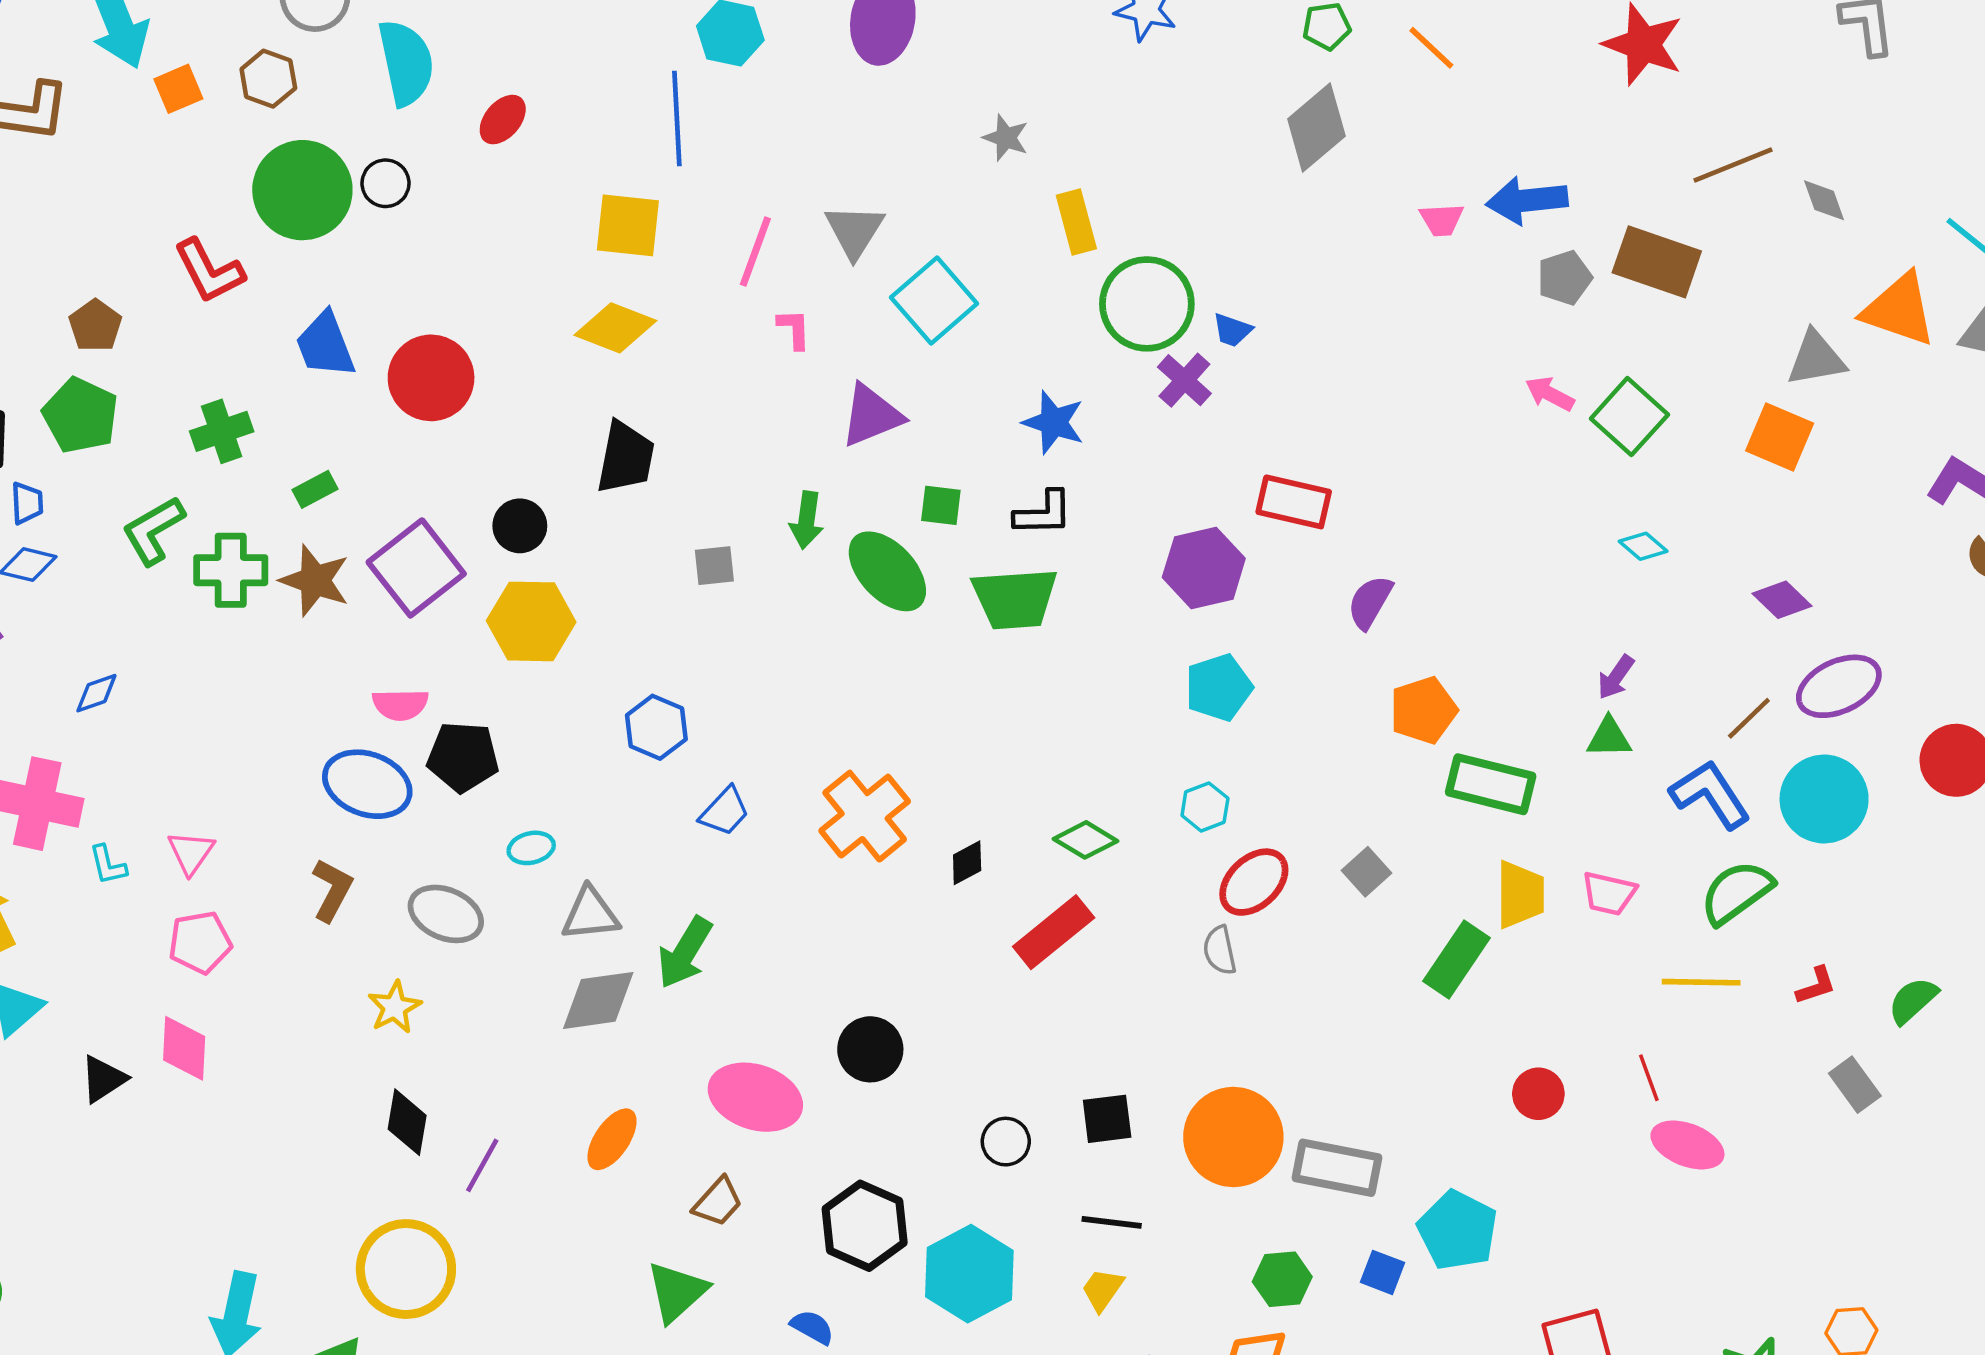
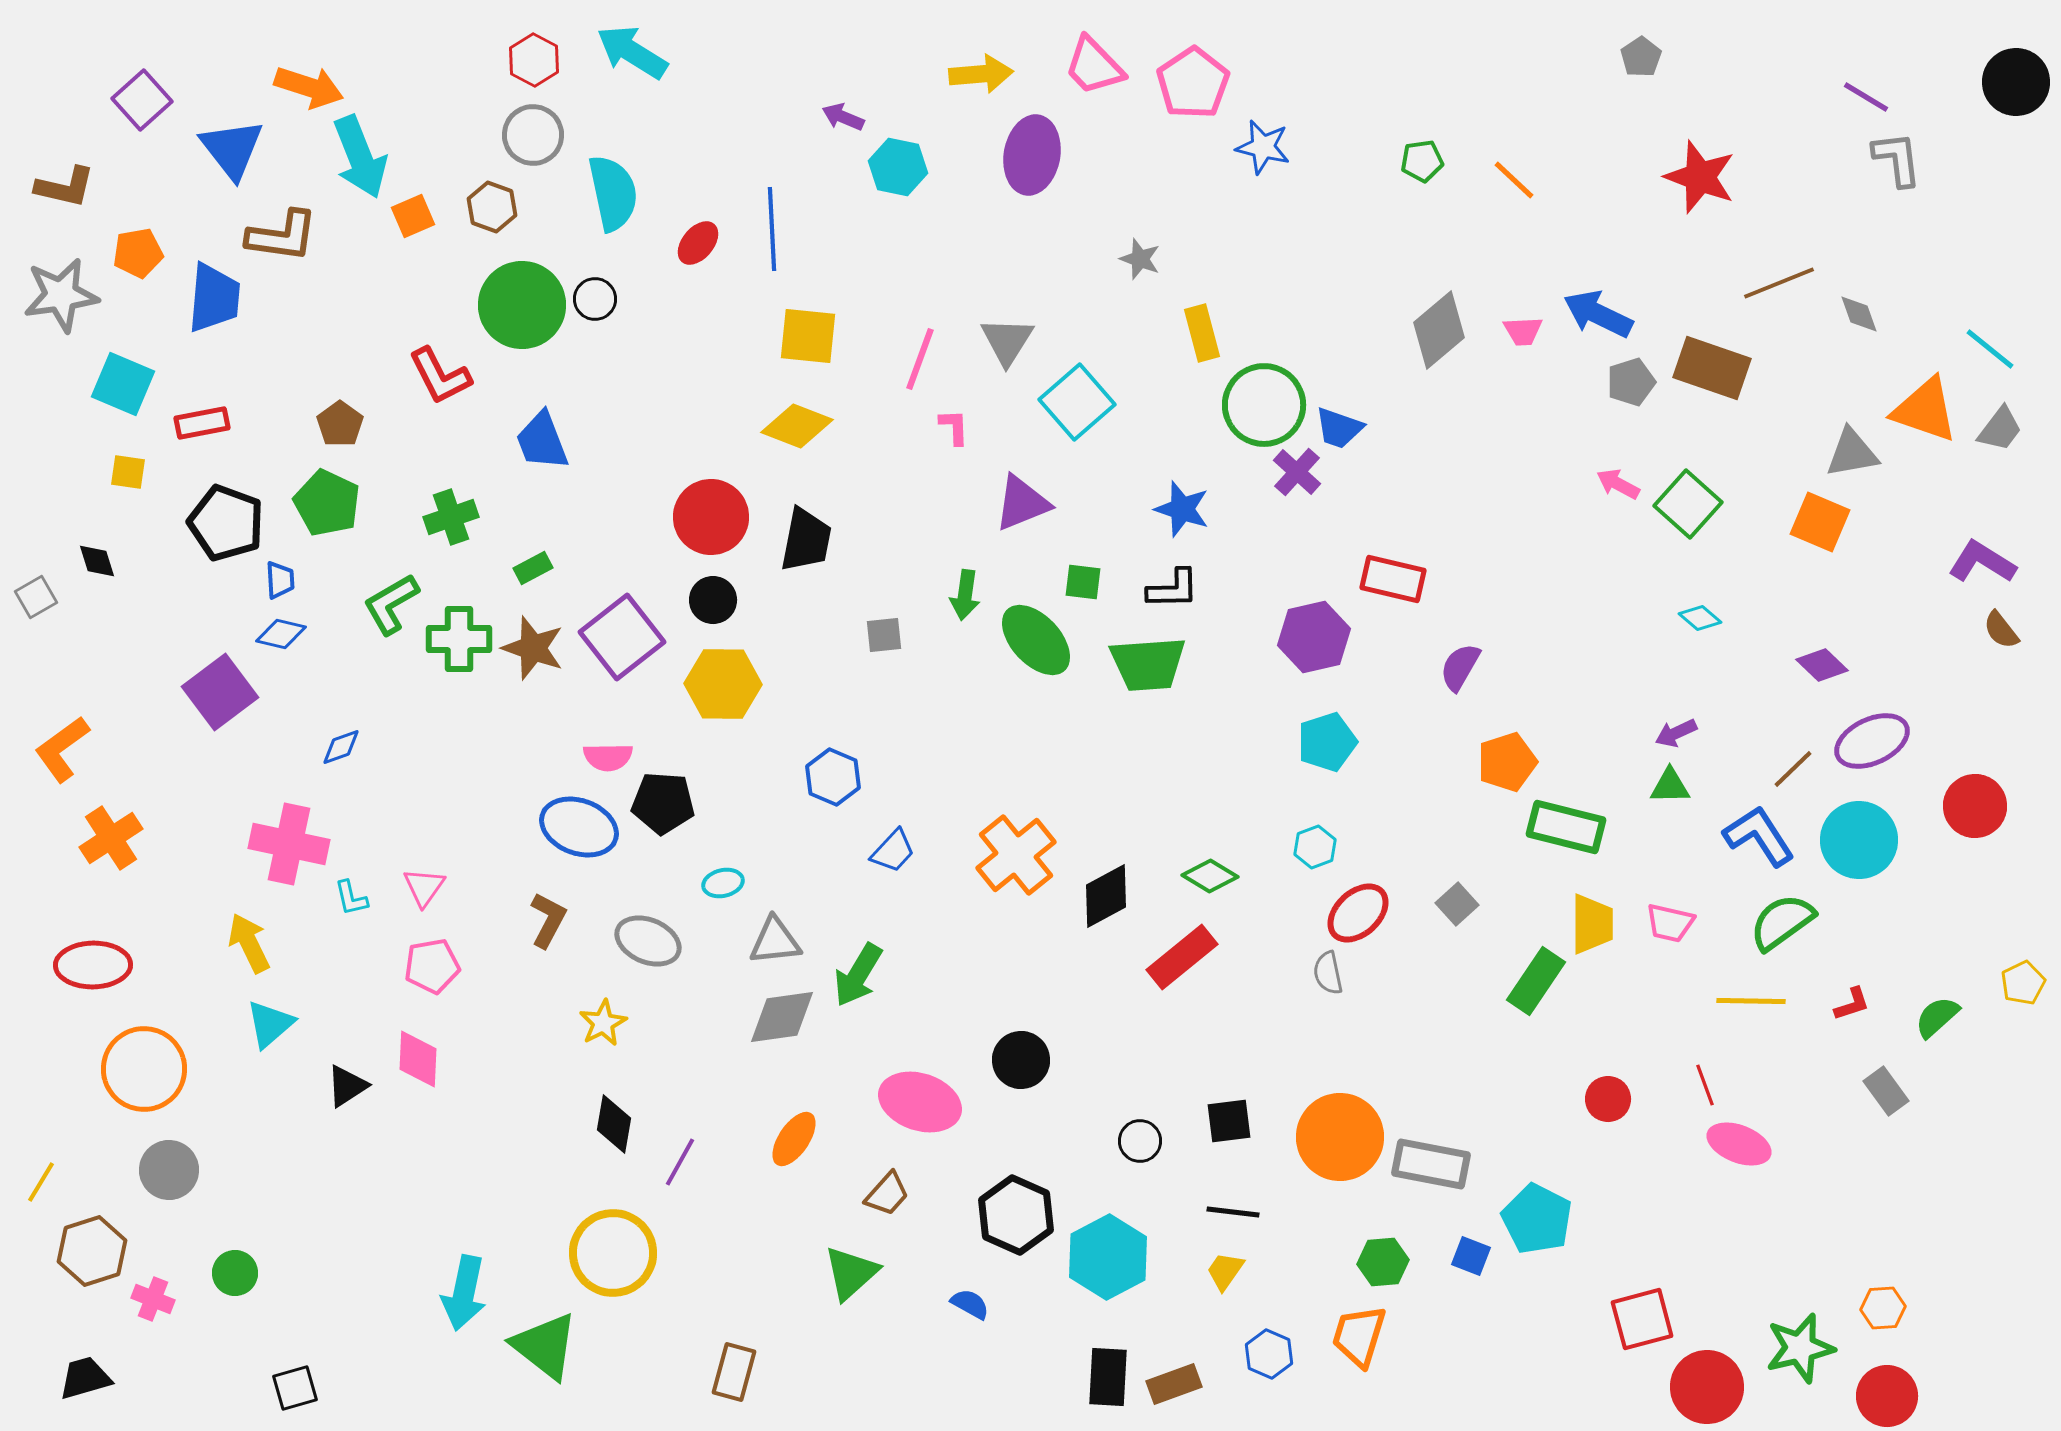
blue line: (677, 118) -> (772, 229), moved
gray diamond: (1316, 128) -> (1439, 330), moved
blue arrow: (1527, 200) -> (1598, 314), turned 32
blue trapezoid: (1232, 330) -> (1339, 428), size x1.4
red circle: (431, 378) -> (711, 517), moved
purple arrow: (1616, 677) -> (1676, 733), turned 30
black diamond: (967, 863) -> (1106, 896), size x1.6

